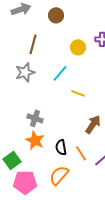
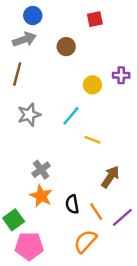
brown line: (33, 44) -> (17, 74), moved
gray cross: (35, 118) -> (41, 170), turned 35
orange semicircle: (59, 175) -> (85, 241), moved

